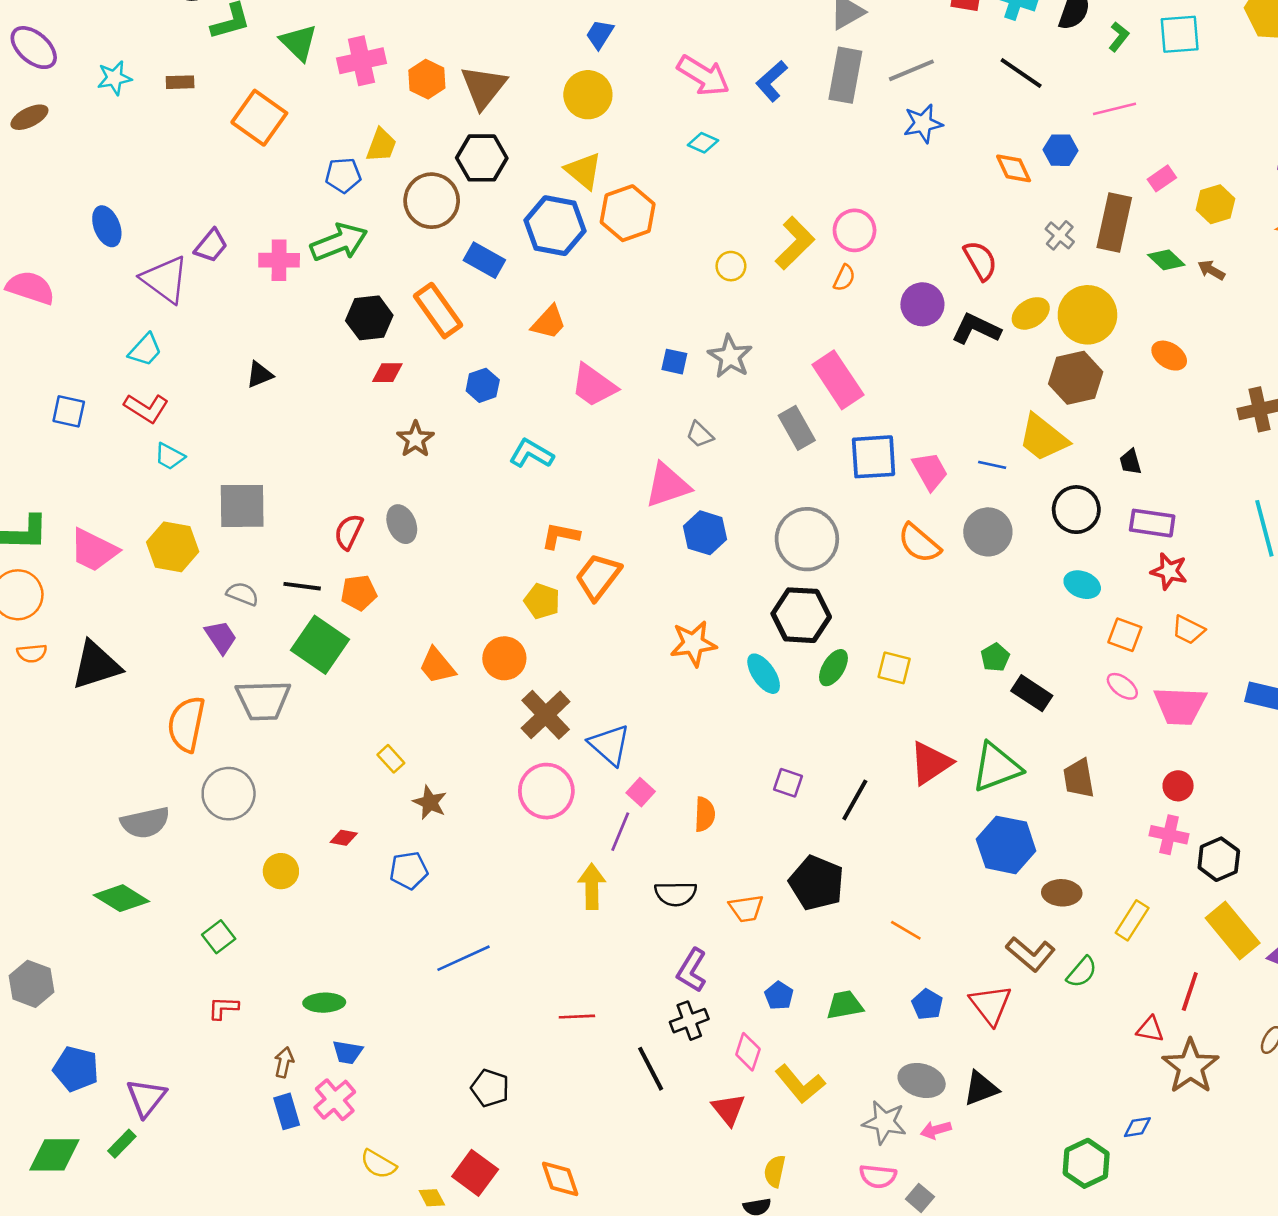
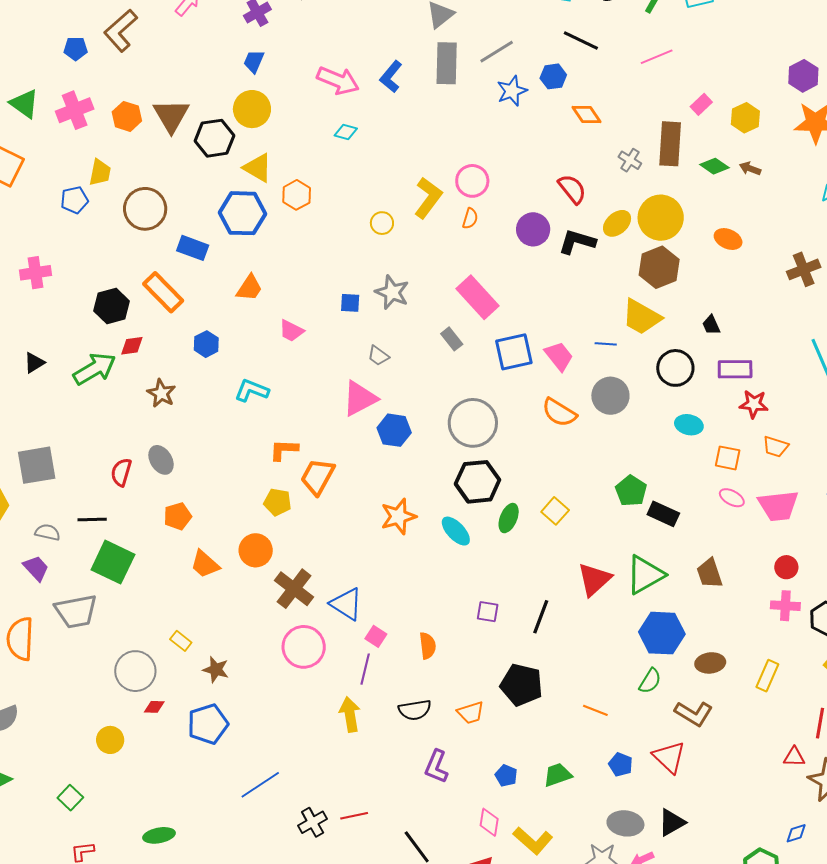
blue hexagon: (1061, 150) -> (553, 76), moved
black hexagon: (482, 158) -> (214, 138), moved
orange hexagon: (628, 213) -> (297, 195), size x0.7
green arrow: (339, 242) -> (95, 369), moved
pink trapezoid: (594, 385) -> (291, 331), size x0.7
gray rectangle: (797, 428) -> (452, 339), size x0.7
orange pentagon: (359, 593) -> (178, 516), moved
green pentagon: (995, 657) -> (631, 491), size x1.4
yellow square: (894, 668) -> (555, 511), turned 36
gray circle: (229, 794) -> (135, 671), moved
blue pentagon: (409, 870) -> (208, 724), size x1.4
green semicircle: (1082, 972) -> (650, 681), moved
black cross: (689, 1021) -> (313, 822), moved

